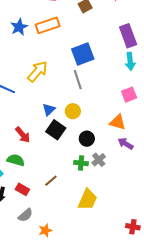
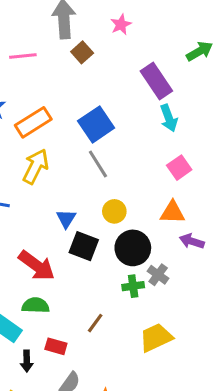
orange rectangle: (48, 25) -> (33, 122), moved
yellow circle: (73, 111) -> (114, 211), moved
red arrow: (23, 135) -> (37, 266), size x1.4
black circle: (87, 139) -> (133, 248), size x1.5
yellow trapezoid: (88, 199) -> (156, 338), turned -125

